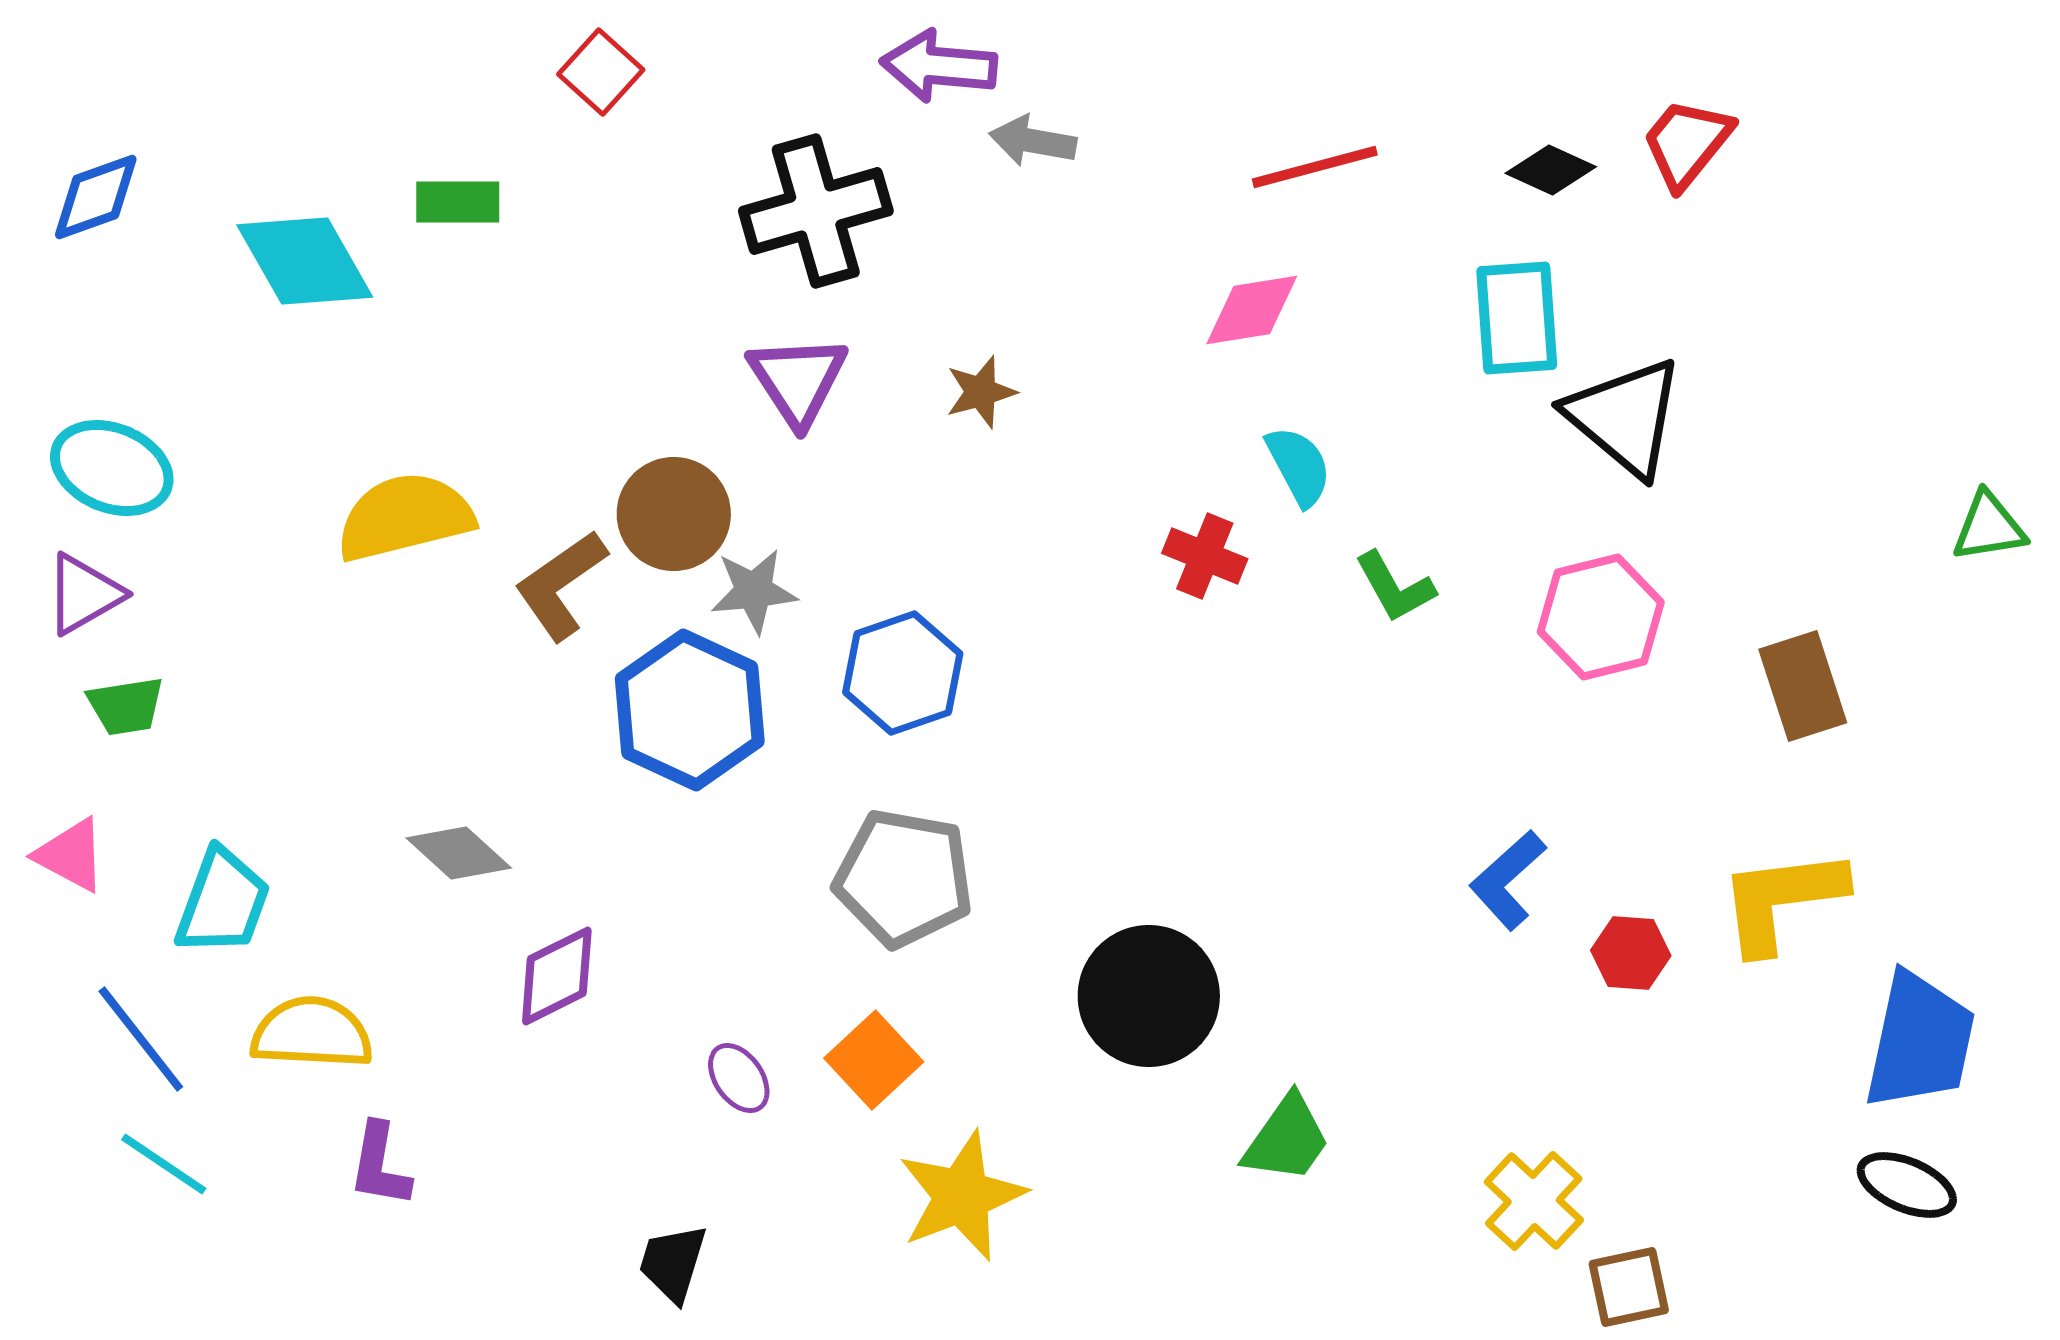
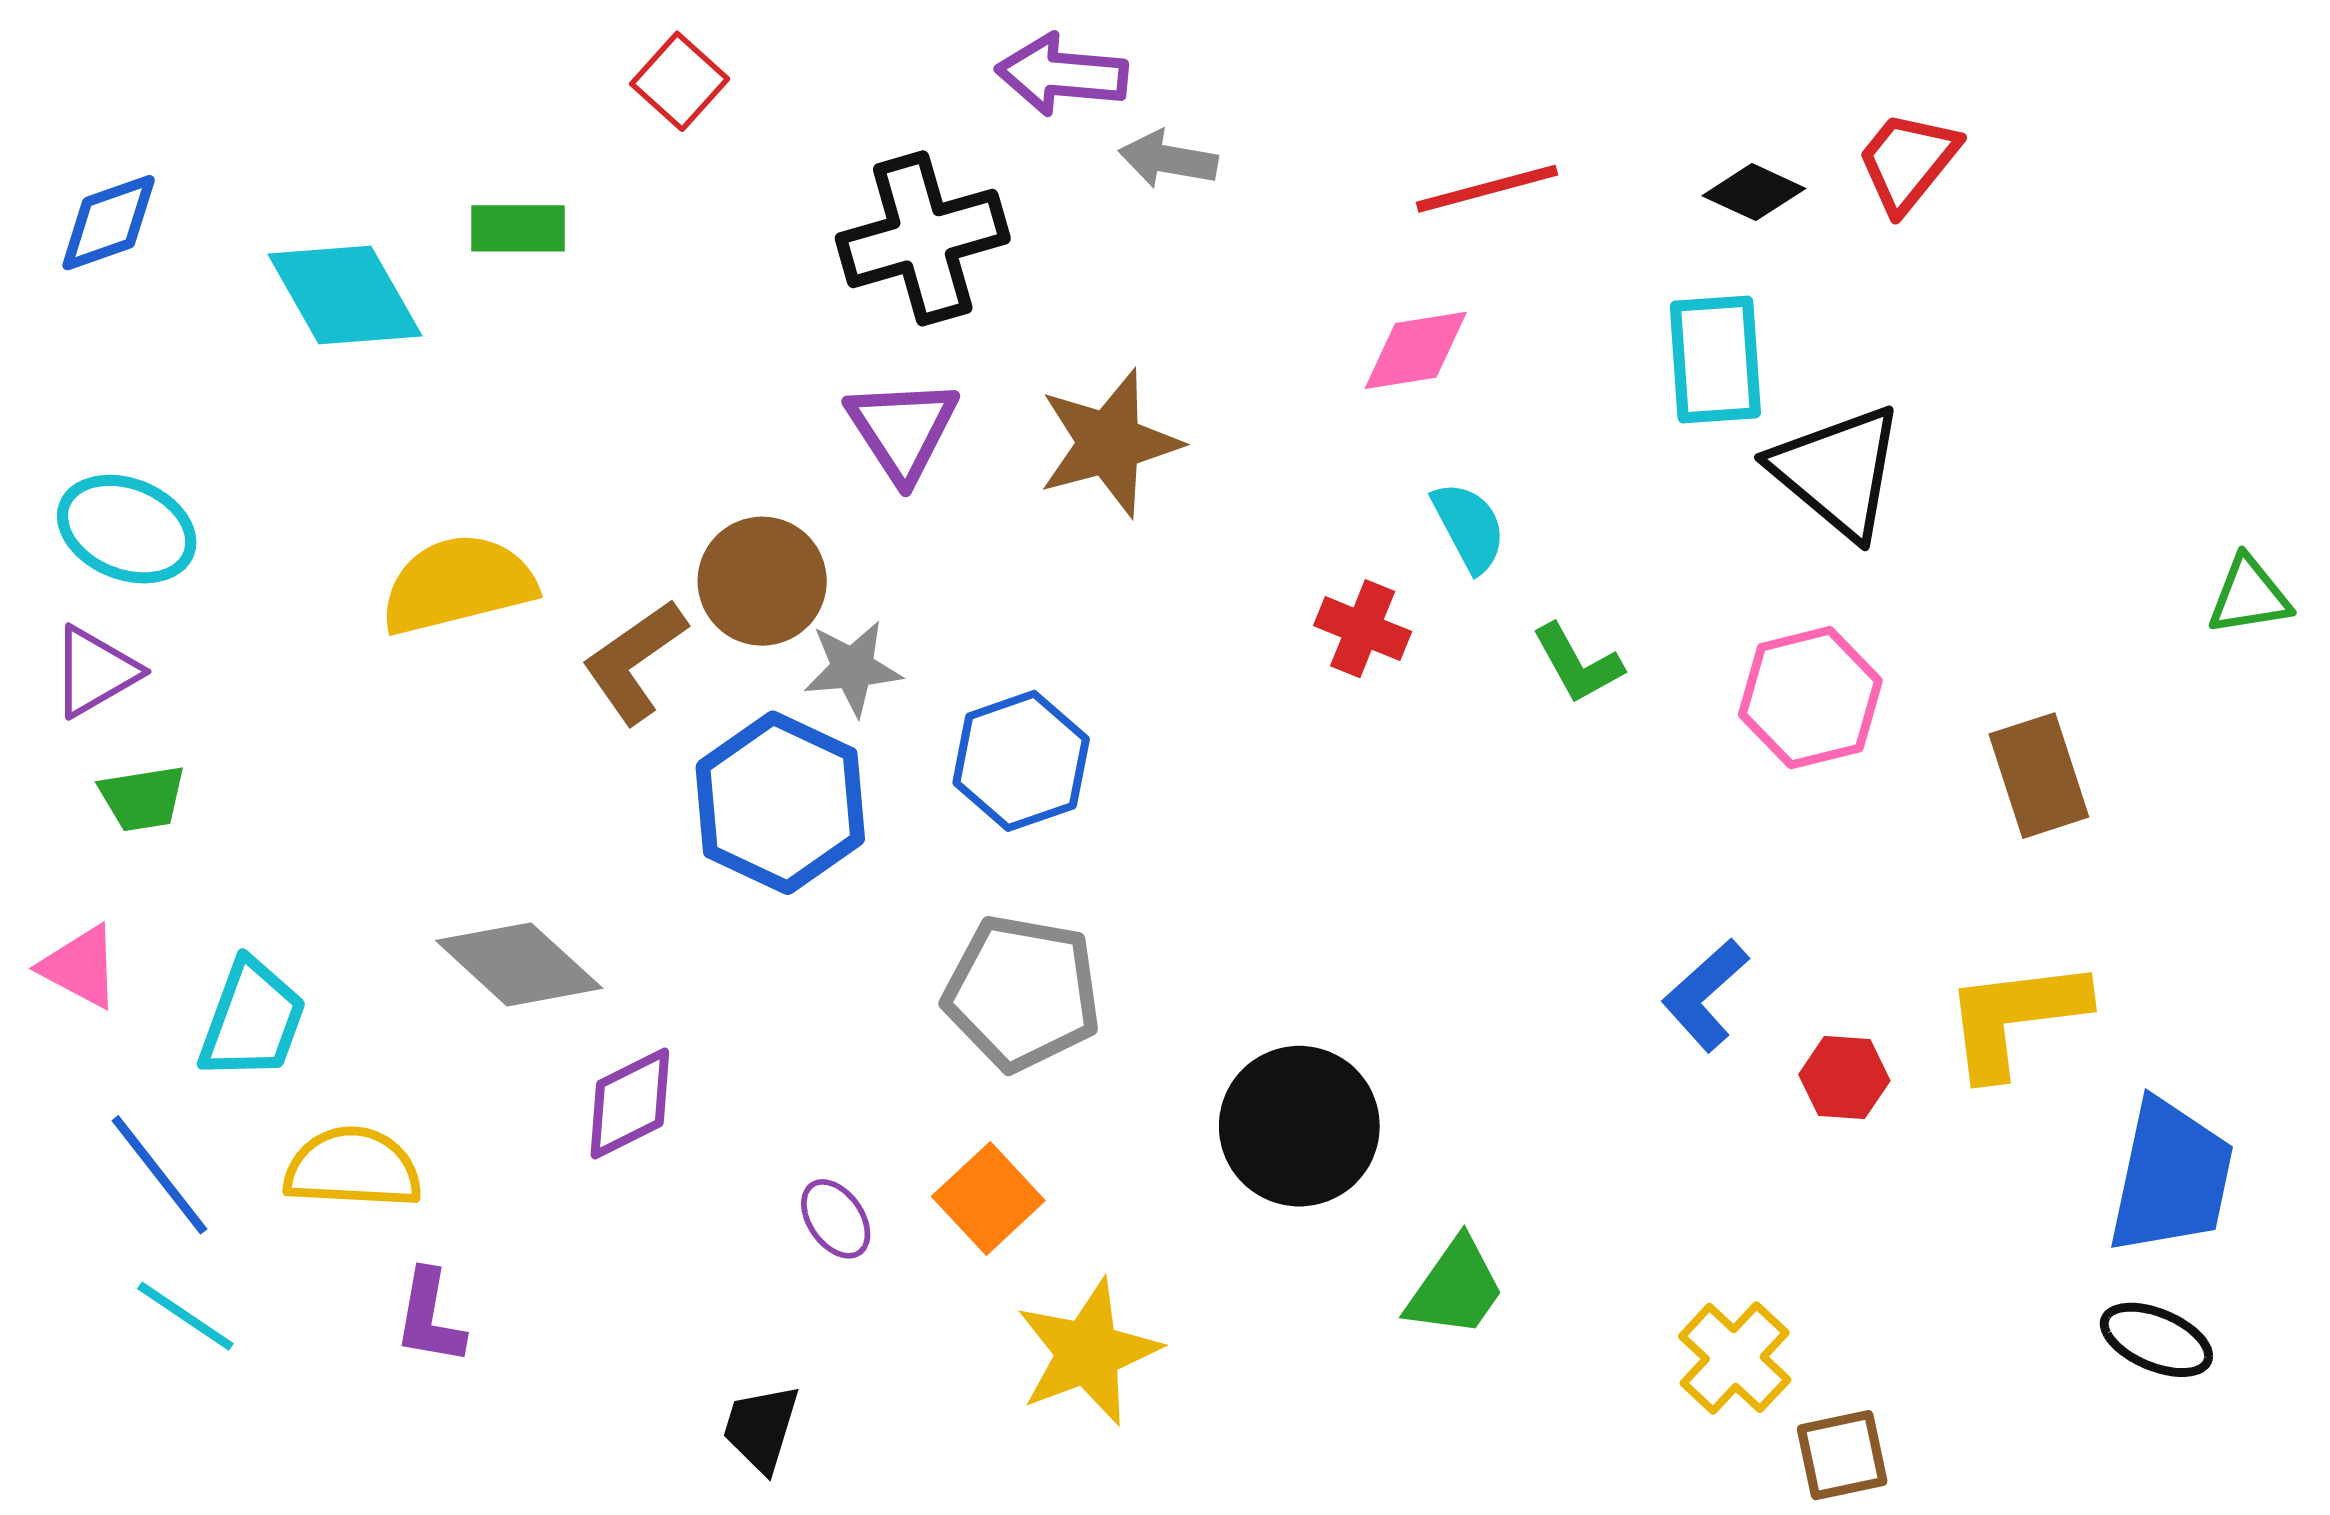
brown star: (981, 392) -> (1109, 443), size x1.8
gray diamond: (459, 853) -> (519, 964), size x1.4

